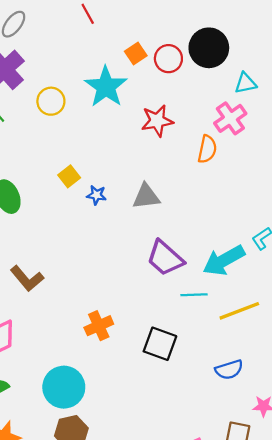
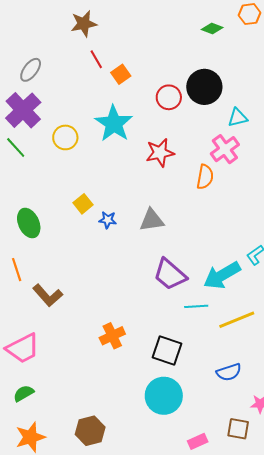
orange square: (136, 54) -> (121, 74), moved
cyan circle: (64, 387) -> (164, 396), moved

